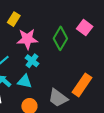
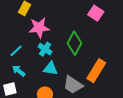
green diamond: (60, 38) -> (74, 43), moved
cyan triangle: (25, 81) -> (51, 69), moved

